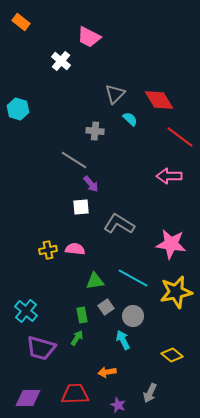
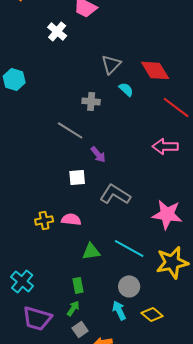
purple arrow: (91, 184) -> (98, 154), moved
gray square: (106, 307) -> (80, 329), moved
yellow diamond: (172, 355) -> (152, 314), moved

